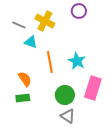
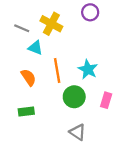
orange semicircle: (25, 79) -> (29, 77), moved
pink rectangle: (93, 88) -> (106, 100), size x0.6
green circle: (65, 95) -> (74, 97), moved

